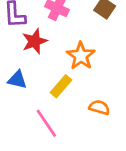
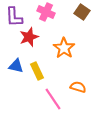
yellow rectangle: (61, 86) -> (37, 71), moved, turned -66
pink line: (46, 123) -> (53, 99), moved

